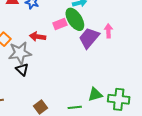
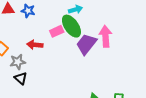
pink arrow: (108, 31) -> (105, 36), size x1.5
gray star: (20, 53) -> (18, 62), size x0.7

